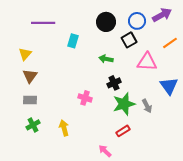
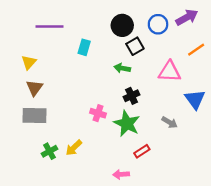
black square: (129, 40) -> (135, 46), moved
gray rectangle: (30, 100) -> (35, 115), size x1.5
green star: (124, 104) -> (127, 124), moved, turned -30
gray arrow: (147, 106) -> (170, 122), turned -32
green cross: (33, 125) -> (50, 151), moved
yellow arrow: (64, 128) -> (74, 148), turned -119
pink arrow: (105, 151) -> (121, 174), turned -48

